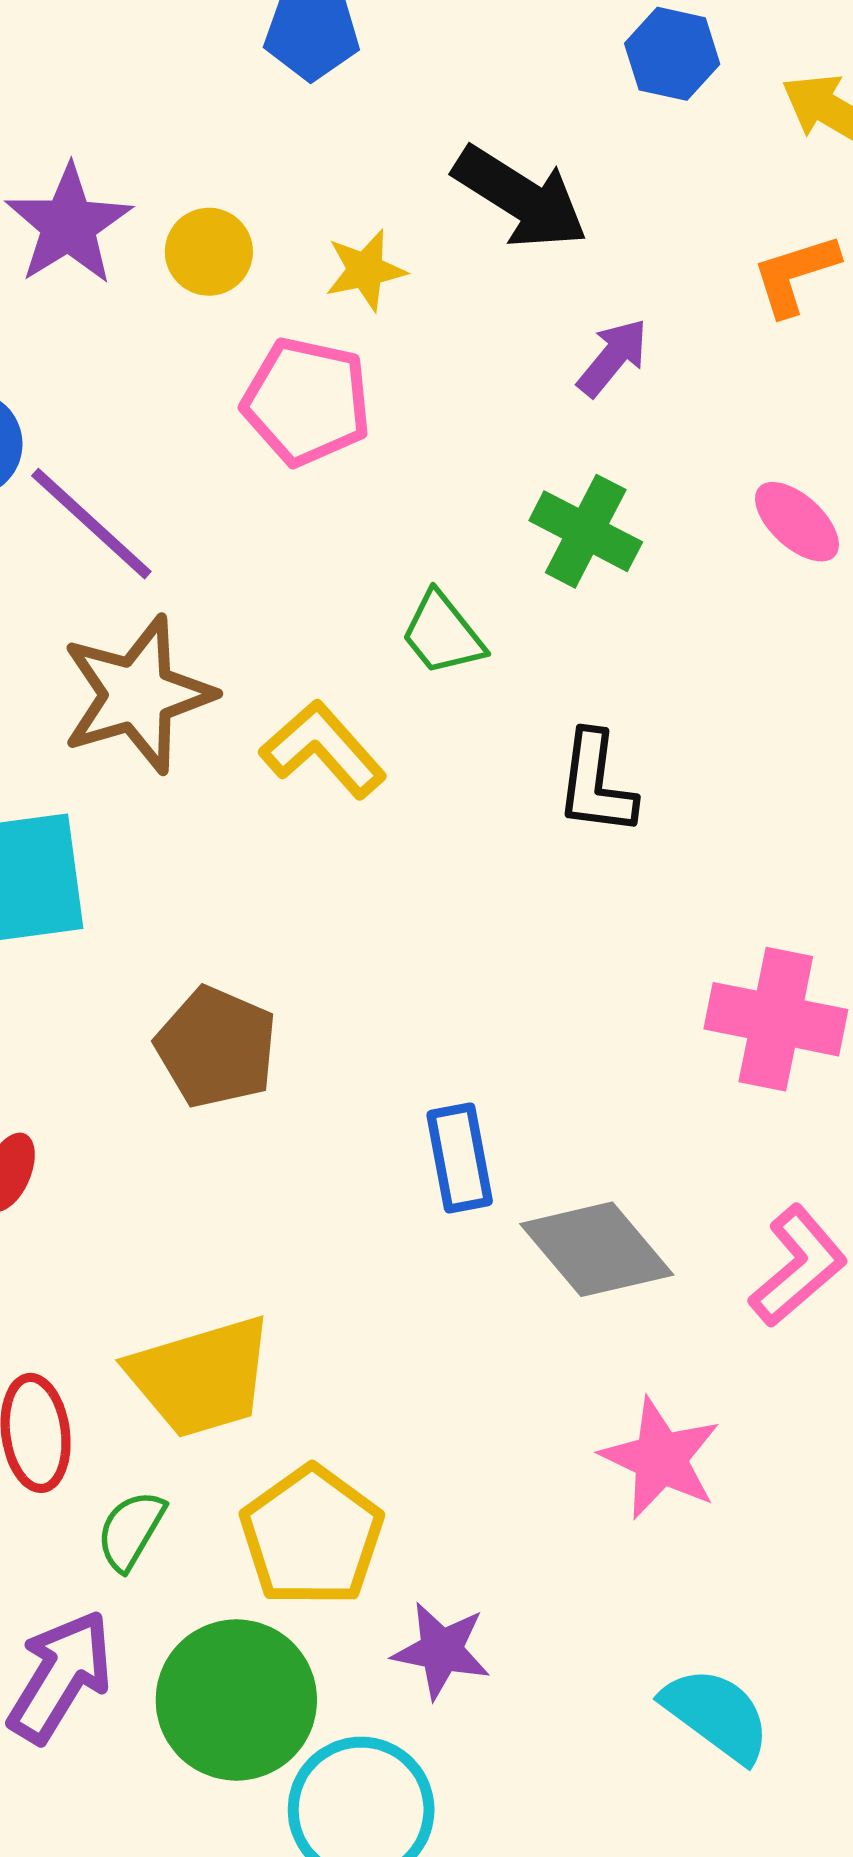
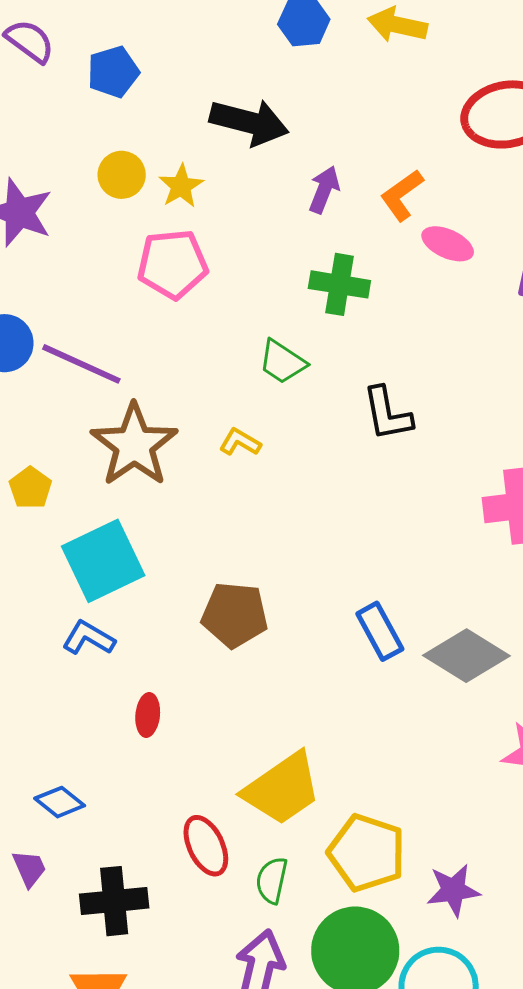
yellow circle: (209, 252) -> (122, 175), moved
orange L-shape: (795, 275) -> (402, 195), moved
yellow L-shape: (323, 749) -> (240, 442), size x0.6

